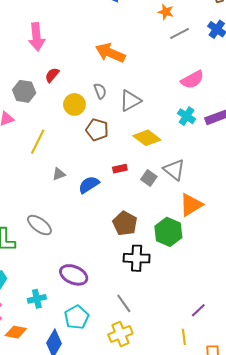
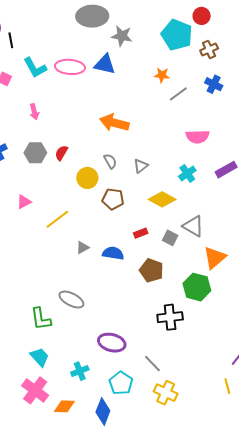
pink arrow: (37, 37) -> (34, 112), moved, size x0.6
pink semicircle: (192, 80) -> (198, 137), turned 35
gray hexagon: (24, 91) -> (35, 153), moved
gray triangle: (130, 101) -> (141, 166), size x0.7
cyan cross: (187, 116) -> (187, 173), moved, turned 30
yellow line: (38, 142) -> (57, 219), turned 35
blue semicircle: (89, 185) -> (113, 253), turned 50
brown pentagon: (125, 223) -> (151, 270), moved
gray line: (124, 303) -> (152, 364), moved
yellow cross: (120, 334) -> (166, 393), turned -35

